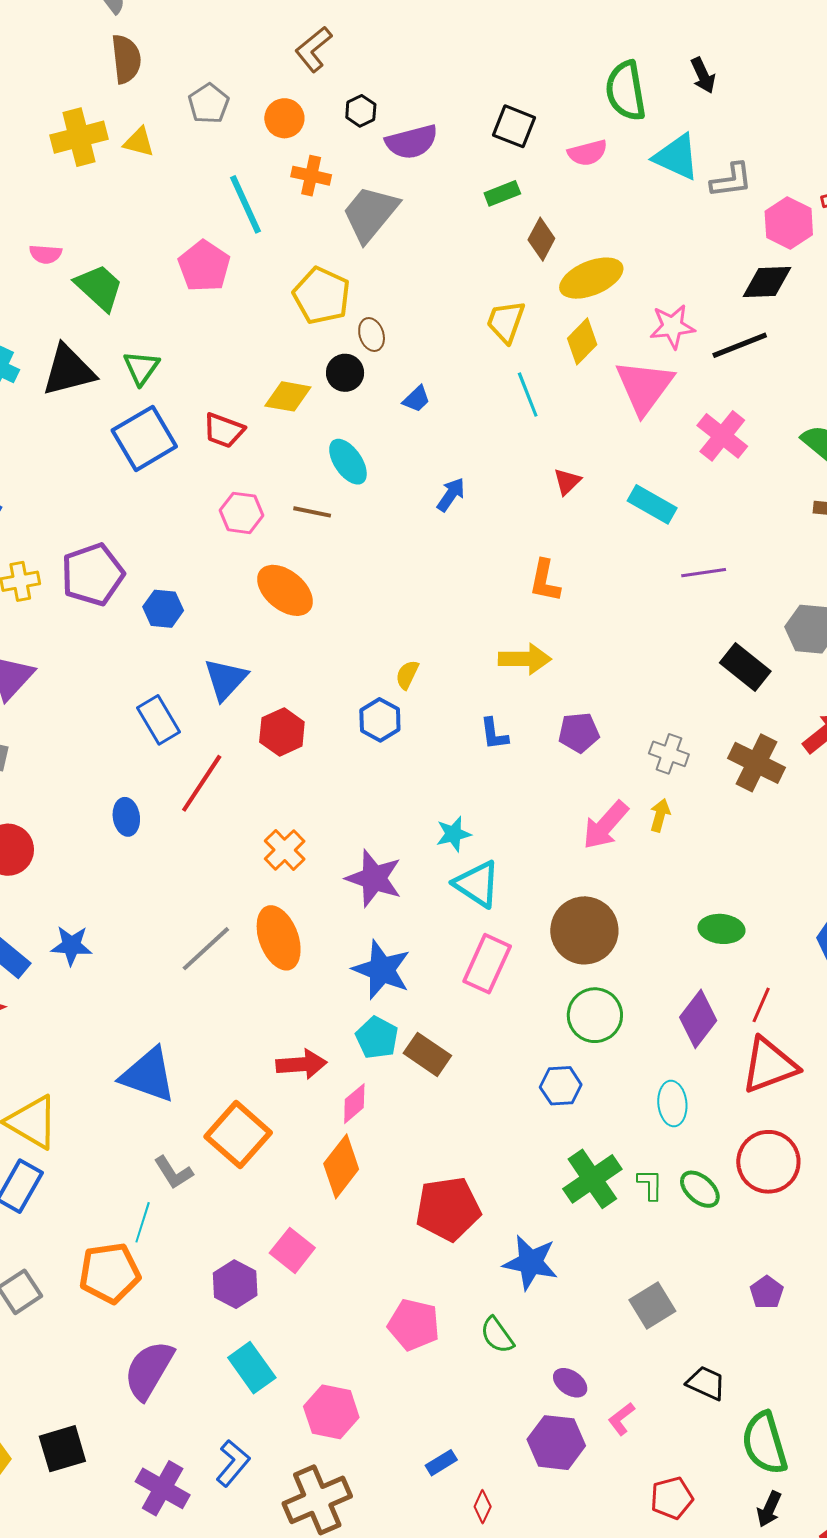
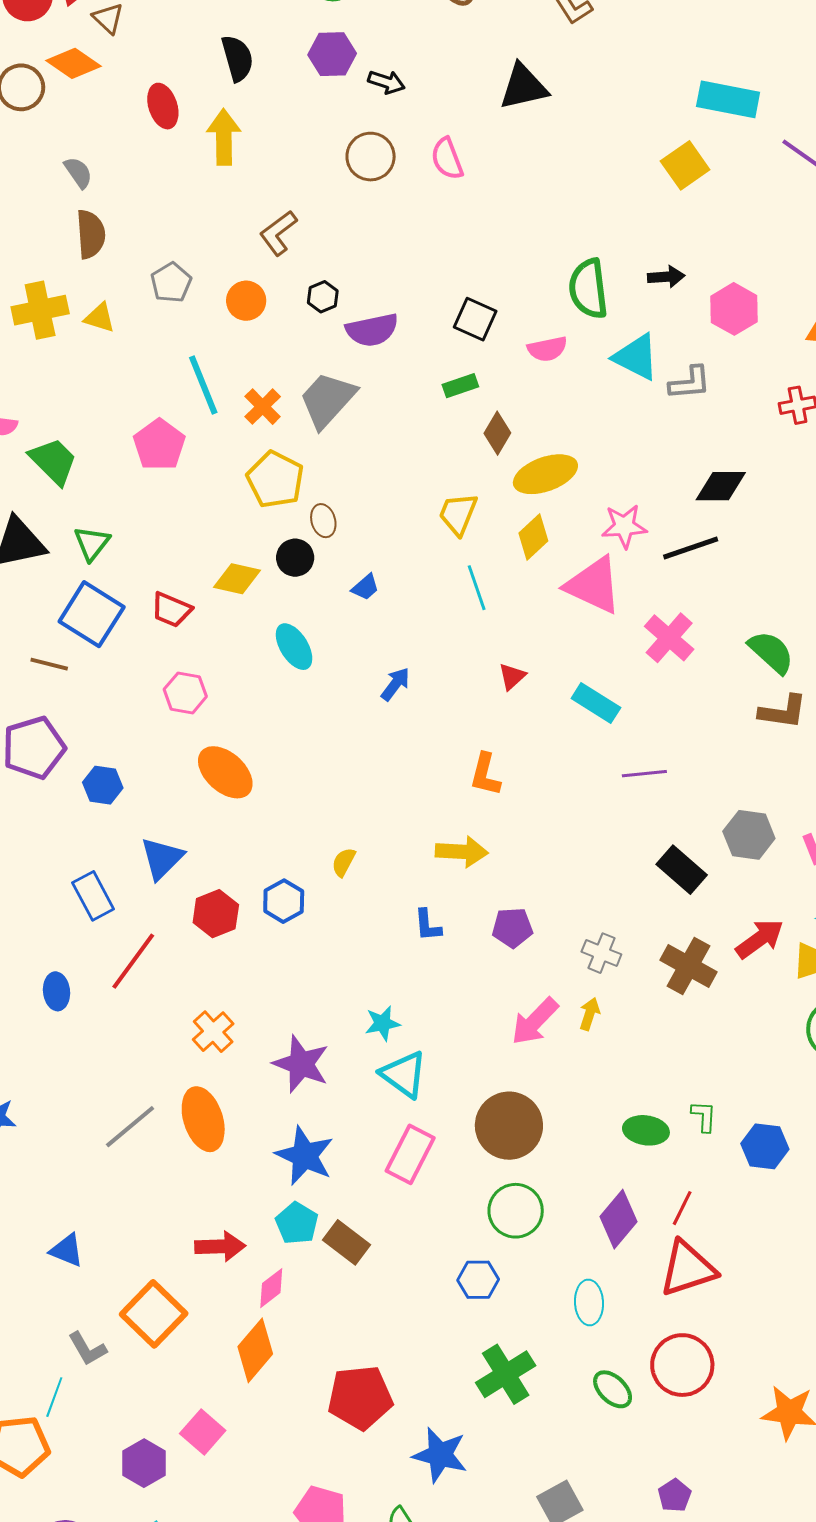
black arrow: (703, 75) -> (666, 277), turned -72
orange cross: (311, 176) -> (263, 407), moved, turned 30
pink hexagon: (789, 223) -> (734, 309), moved
pink triangle: (644, 387) -> (594, 585), turned -44
blue square: (144, 438) -> (92, 614), turned -30
brown line: (312, 512) -> (49, 664), moved
blue hexagon: (380, 720) -> (284, 901), moved
blue triangle: (148, 1075) -> (67, 1250), size x0.6
green L-shape: (650, 1185) -> (704, 1116), moved

